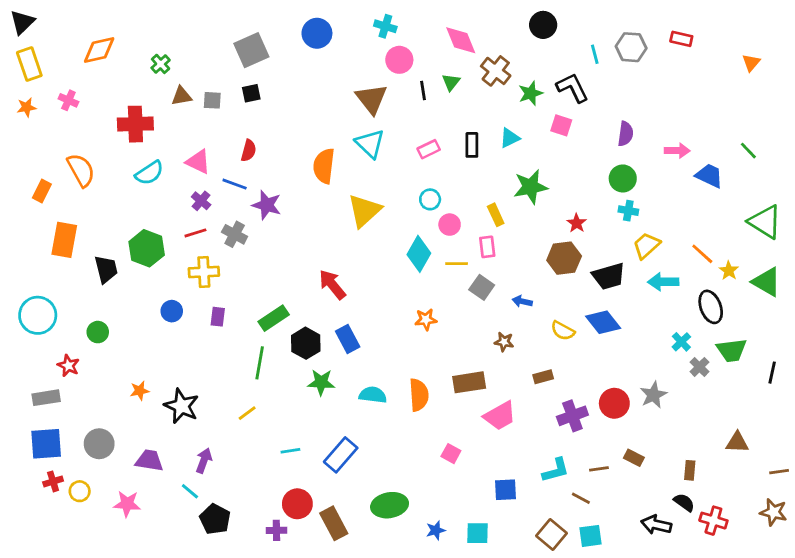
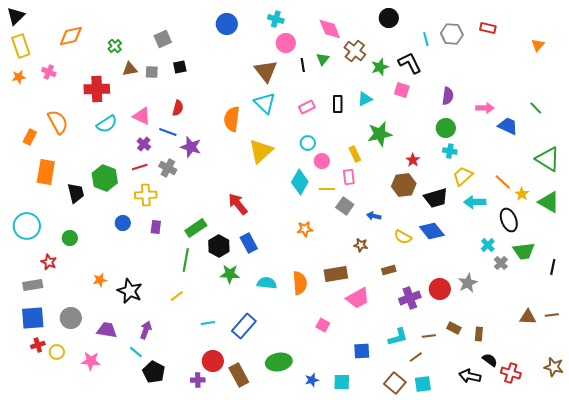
gray square: (251, 50) -> (163, 39), moved, size x0.7
brown rectangle: (690, 470) -> (479, 334), moved
brown line: (779, 472) -> (552, 315), moved
brown line: (581, 498) -> (416, 357), turned -64

